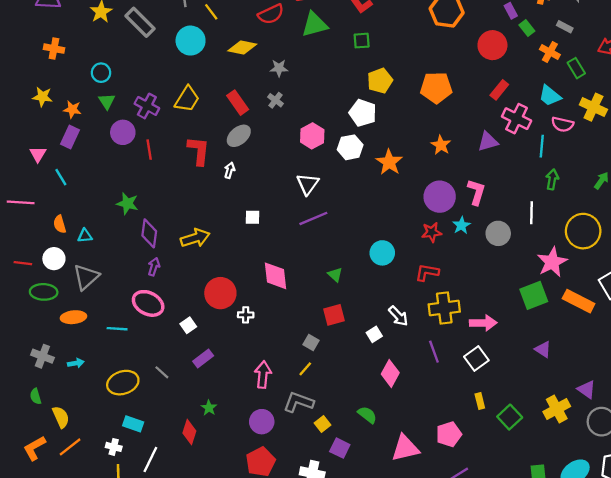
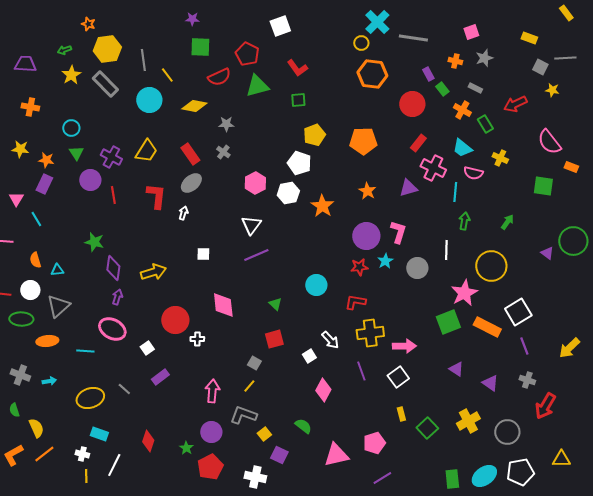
yellow cross: (593, 107) -> (500, 158), size x0.7
purple triangle: (587, 389) -> (490, 383), moved
green star: (209, 408) -> (186, 448), moved

